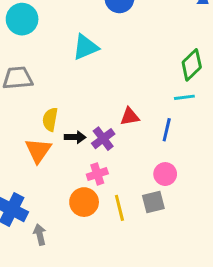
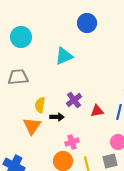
red triangle: (130, 116) -> (97, 111), moved
purple cross: (103, 139) -> (74, 100), moved

